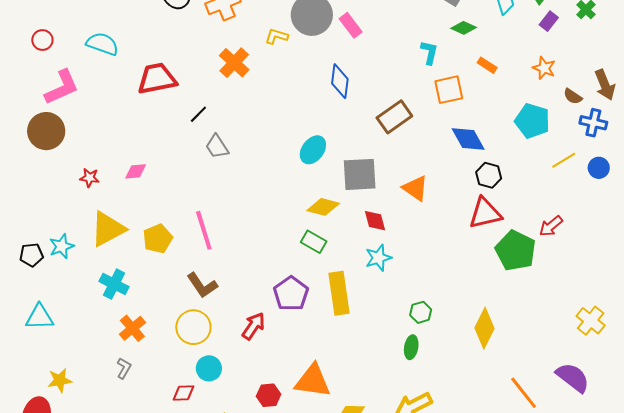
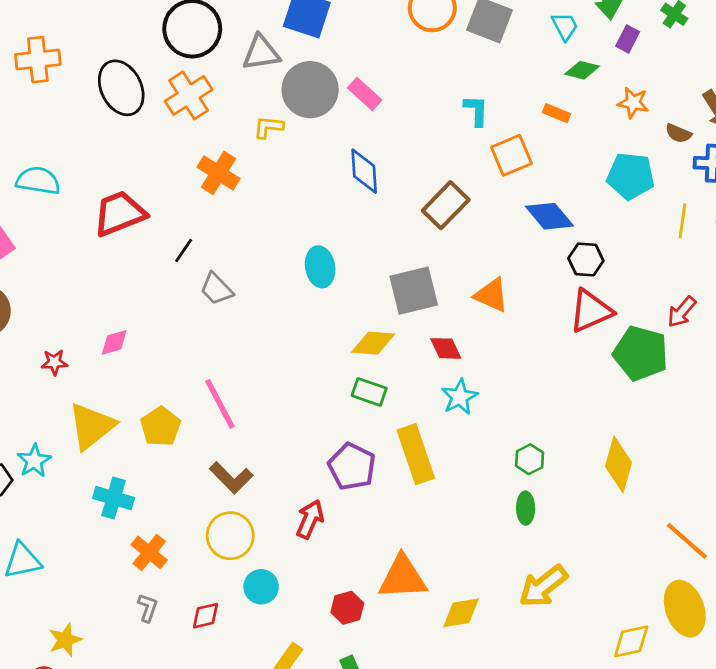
green diamond: (464, 28) -> (582, 70), moved
cyan ellipse: (313, 150) -> (320, 267), moved, turned -36
yellow line: (564, 160) -> (682, 221), turned -40
red diamond: (184, 393) -> (205, 616), moved

